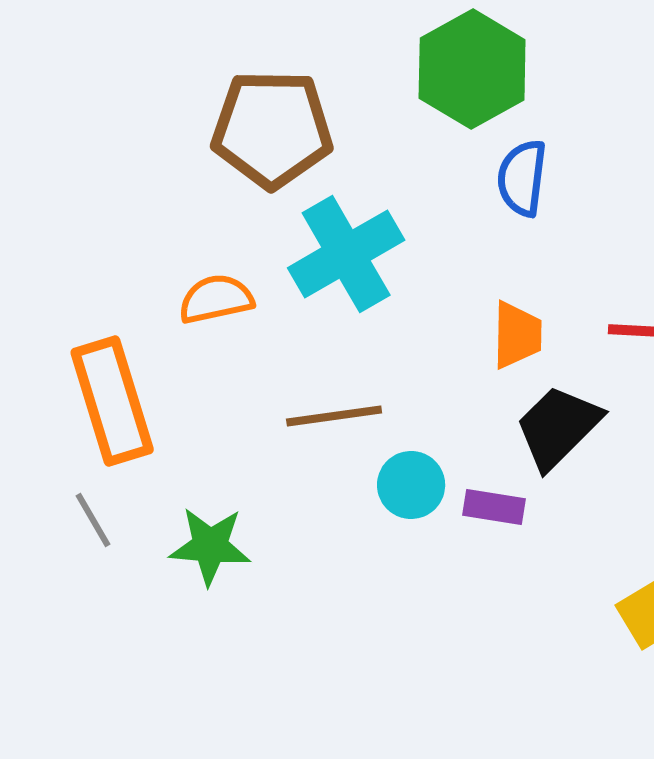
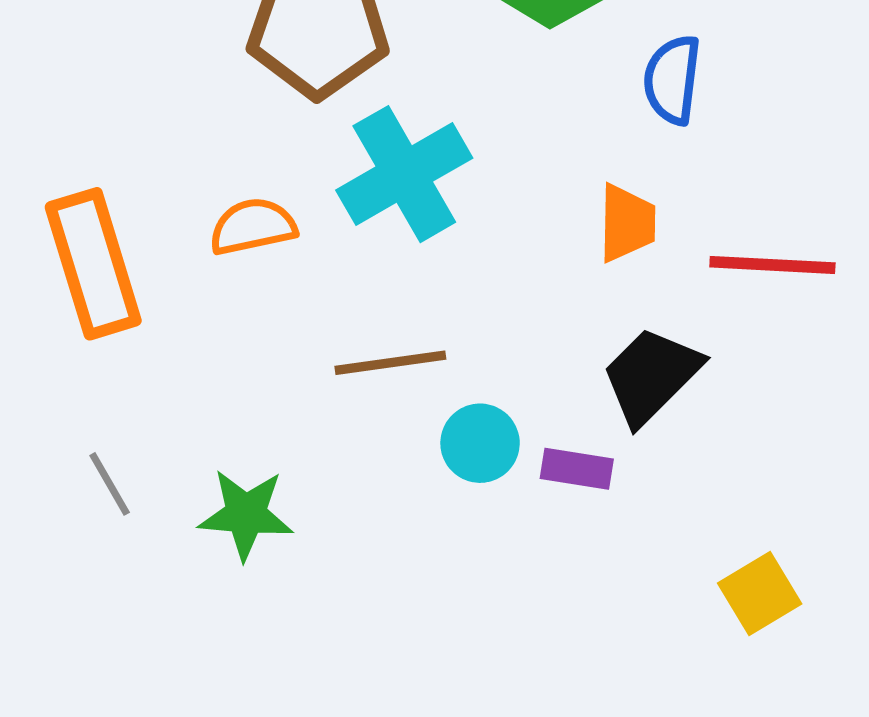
blue semicircle: (522, 178) -> (672, 80), moved
orange trapezoid: (517, 335) -> (627, 223), moved
orange rectangle: (112, 401) -> (93, 264), moved

